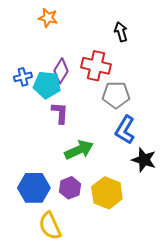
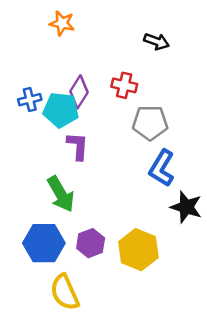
black arrow: (121, 32) -> (157, 41), turned 126
red cross: (96, 66) -> (124, 85), size x0.7
green arrow: (79, 150) -> (61, 194), moved, turned 84

